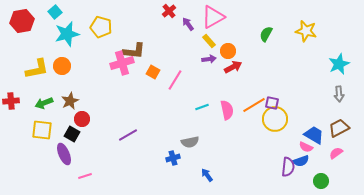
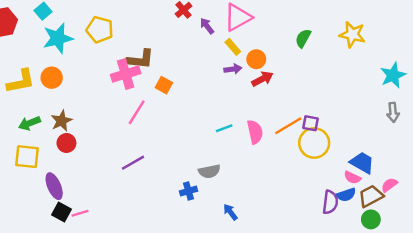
pink line: (175, 80) -> (137, 112), moved
red circle: (82, 119) -> (66, 143), moved
brown trapezoid: (339, 128) -> (371, 196), moved
black square: (72, 134) -> (62, 212), moved

